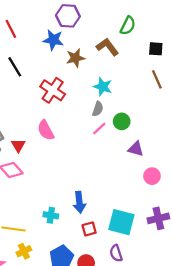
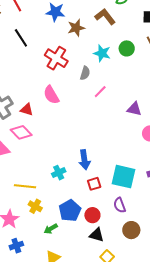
gray semicircle: (98, 109) -> (85, 73), moved
green circle: (122, 121) -> (127, 48), moved
red triangle: (18, 145) -> (27, 110), turned -40
cyan cross: (51, 215) -> (59, 173), turned -32
yellow cross: (24, 251) -> (35, 206), turned -32

